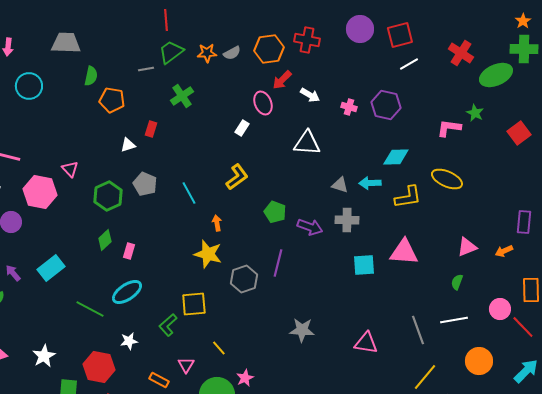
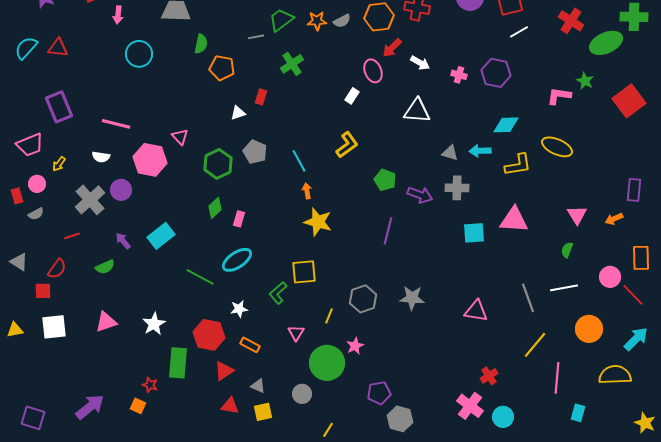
red square: (519, 133) -> (629, 101), size x1.4
orange arrow: (217, 223) -> (307, 191), moved
pink triangle: (467, 247) -> (577, 215), turned -40
gray hexagon: (244, 279) -> (363, 299), moved
yellow line: (219, 348) -> (329, 316), turned 63
orange rectangle: (159, 380) -> (250, 345), moved

